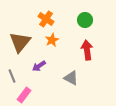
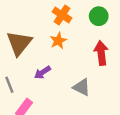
orange cross: (46, 19) -> (62, 15), moved

